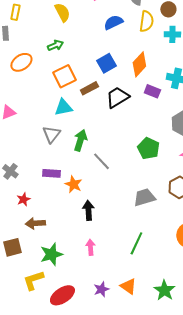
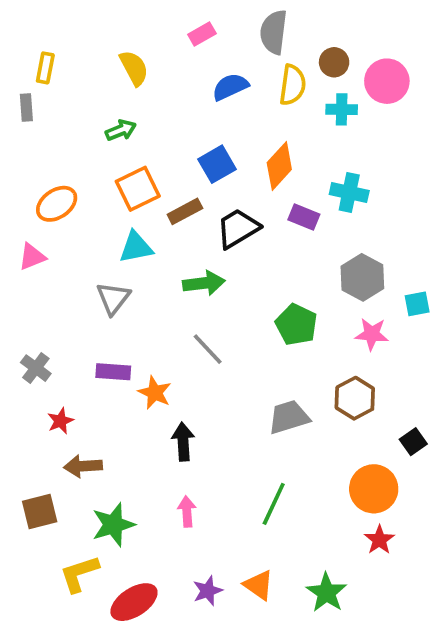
orange ellipse: (21, 62) -> (57, 204), moved
green arrow: (80, 140) -> (204, 283), moved, turned 65

